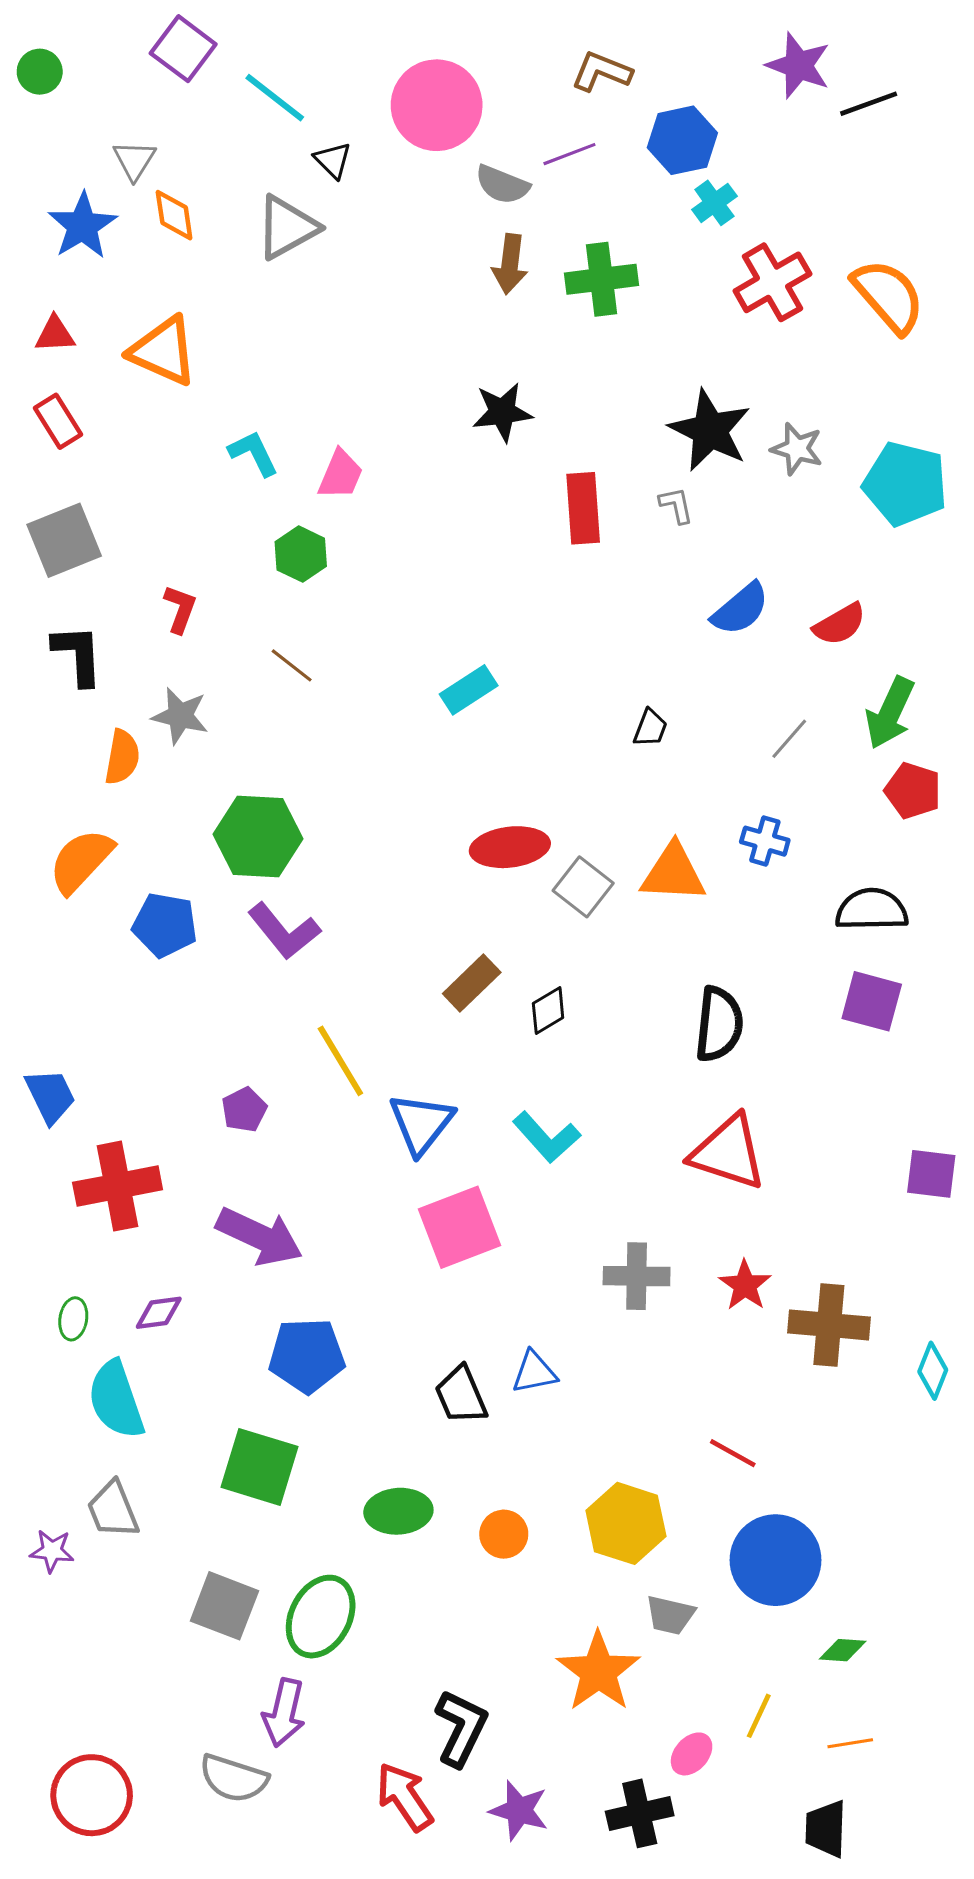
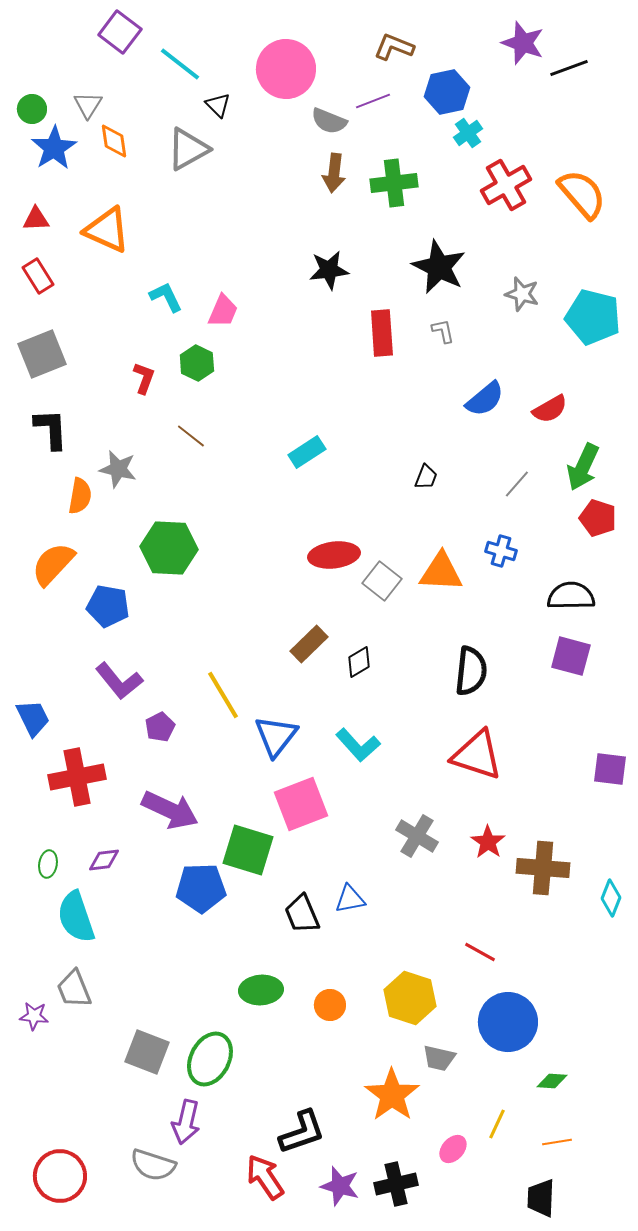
green circle: (40, 72) -> (32, 109), moved
black star: (710, 430) -> (439, 267), moved
red L-shape: (180, 609) -> (144, 378), moved
purple L-shape: (284, 931) -> (119, 681), moved
gray cross: (637, 1276) -> (417, 836), turned 30
green square: (260, 1467) -> (248, 850), moved
black L-shape: (461, 1728) -> (302, 1132), turned 45
black cross: (640, 1813) -> (396, 1184), moved

